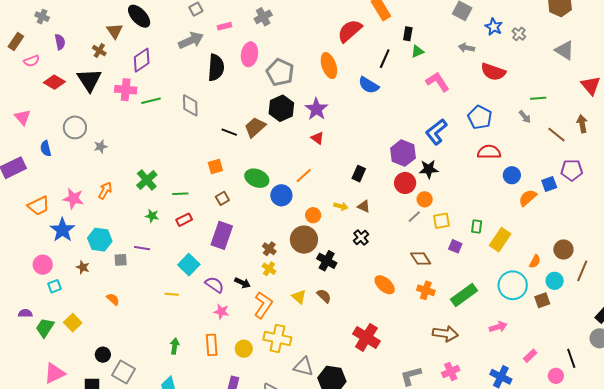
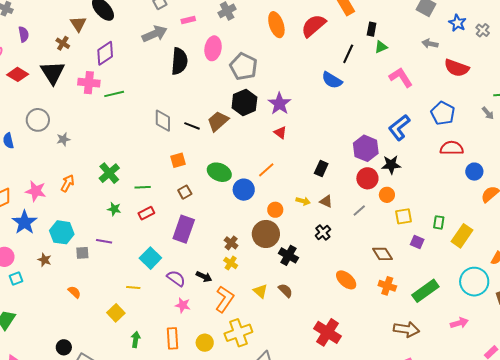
orange ellipse: (329, 66) -> (276, 25), moved
gray diamond: (190, 105) -> (163, 121), moved
gray line: (414, 217) -> (359, 211), moved
yellow square: (73, 323) -> (116, 313), moved
yellow cross: (277, 339) -> (238, 333), turned -32

